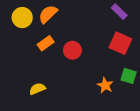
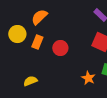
yellow circle: (22, 18) -> (17, 34), moved
orange rectangle: (46, 43) -> (37, 42), turned -32

